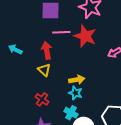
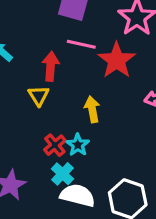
yellow arrow: (77, 80) -> (92, 109), moved, turned -105
red cross: (42, 99) -> (55, 145), moved

